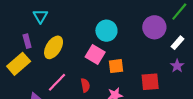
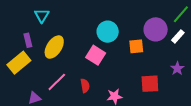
white rectangle: (178, 43) -> (178, 36), moved
orange square: (116, 66) -> (136, 46), moved

